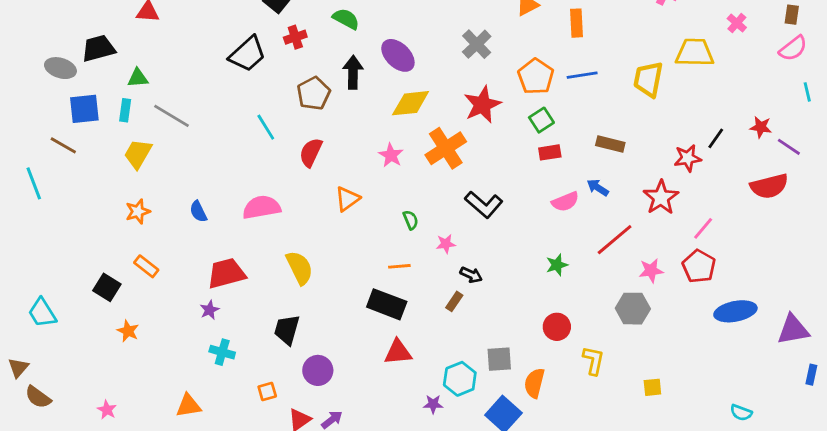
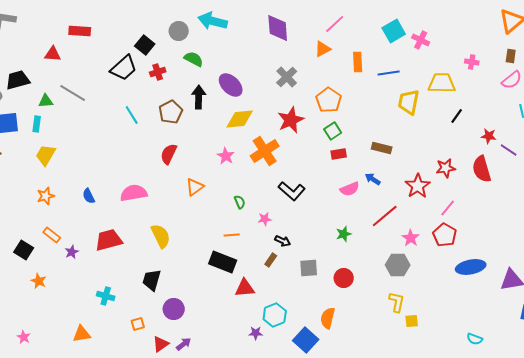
pink cross: (737, 23) -> (472, 62), turned -32
black trapezoid: (247, 54) -> (124, 68), moved
blue line: (582, 75) -> (389, 73), moved
gray line: (172, 116) -> (73, 93), moved
cyan line: (266, 127) -> (132, 115), moved
black line: (716, 138) -> (457, 116), moved
red star: (688, 158) -> (446, 168), moved
red semicircle: (769, 186) -> (482, 169), moved, turned 88
pink star: (651, 271) -> (411, 238), turned -30
purple star: (210, 310) -> (72, 252), moved
red triangle: (398, 352) -> (245, 288), moved
gray square: (499, 359) -> (309, 268), moved
yellow L-shape: (593, 361) -> (397, 302), moved

